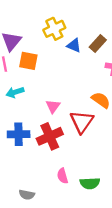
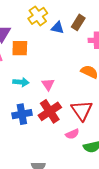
cyan arrow: (15, 92) -> (21, 82), moved, turned -147
red triangle: (82, 122) -> (82, 110), moved
pink semicircle: (63, 176) -> (72, 134), moved, turned -88

